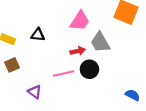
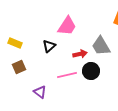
pink trapezoid: (80, 21) -> (67, 26), moved
black triangle: (38, 35) -> (49, 46), moved, turned -48

